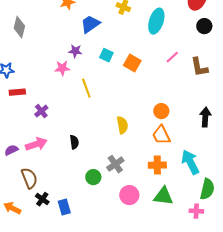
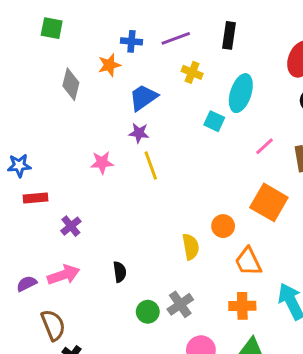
gray diamond: (19, 27) -> (71, 84), moved
purple star: (75, 51) -> (139, 133), moved
cyan square: (106, 55) -> (214, 121), moved
orange square: (132, 63) -> (269, 202), moved, size x1.4
yellow line: (86, 88) -> (151, 165), moved
orange circle: (161, 111) -> (223, 226), moved
green circle: (93, 177) -> (148, 312), moved

